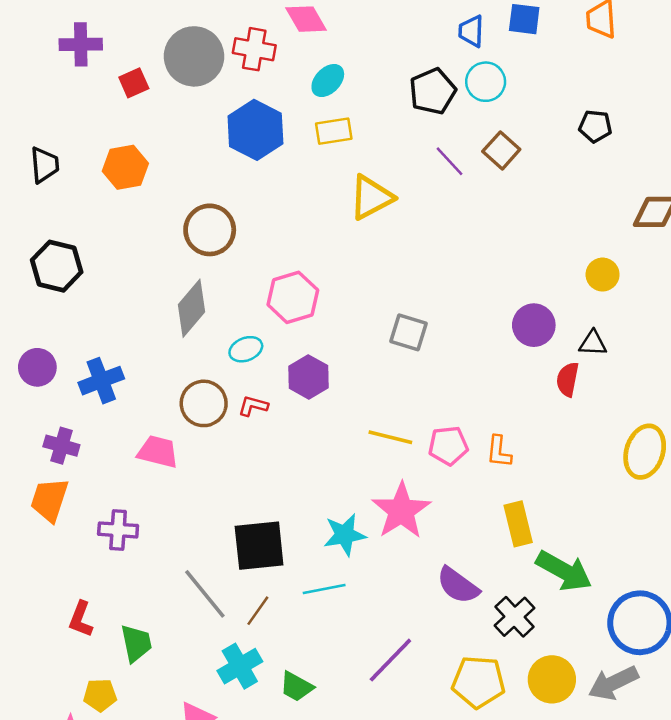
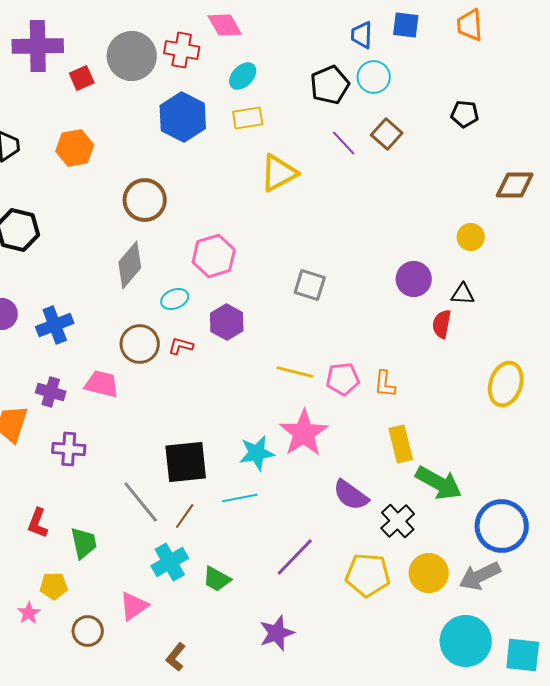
purple cross: (81, 44) -> (38, 46), size x1.4
purple cross: (61, 446) -> (51, 392), moved

